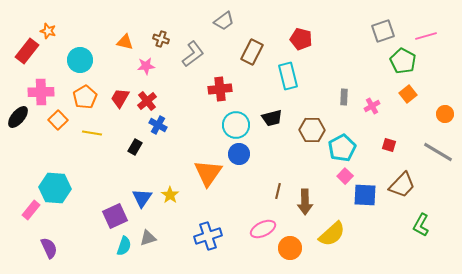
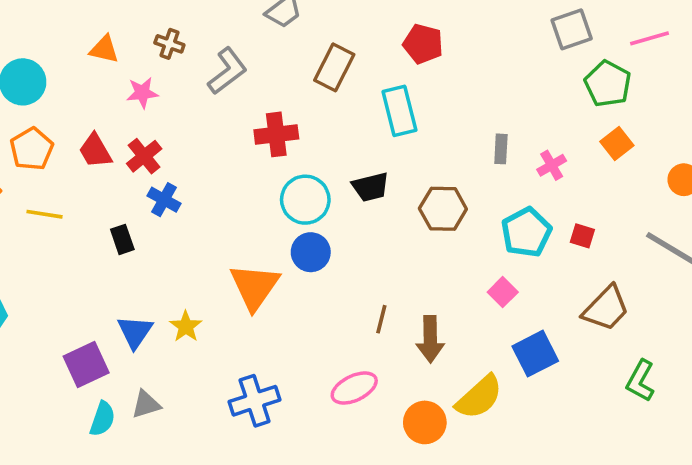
red trapezoid: (120, 98) -> (95, 151), turned -60
black rectangle: (135, 147) -> (122, 239), turned -49
cyan pentagon: (342, 148) -> (526, 232), moved
blue square: (365, 195) -> (535, 354), moved, turned -30
orange circle: (290, 248) -> (425, 422), moved

